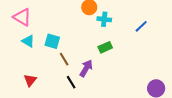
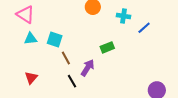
cyan cross: (104, 19) -> (123, 16), moved
cyan triangle: (28, 41) -> (31, 39), turned -40

